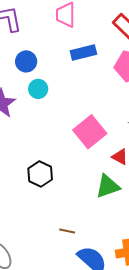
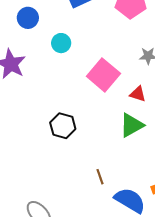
cyan circle: (38, 89) -> (61, 43), moved
brown line: (67, 231) -> (100, 177), turned 70

